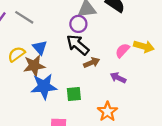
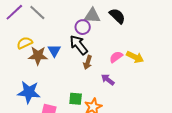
blue triangle: (40, 48) -> (54, 51), moved
brown arrow: (92, 63) -> (88, 62), turned 120
blue star: (44, 86) -> (29, 92), moved
green square: (74, 94) -> (76, 99), moved

